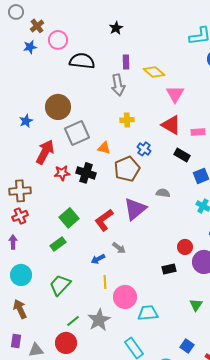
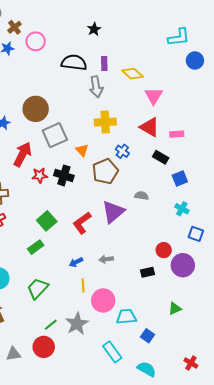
black semicircle: (82, 61) -> (74, 63), moved
yellow cross: (127, 120) -> (105, 122), size x1.5
orange triangle: (104, 148) -> (82, 150), turned 32
gray arrow: (119, 248) -> (106, 259), moved, turned 136
green triangle: (196, 305) -> (175, 309), turned 32
blue square: (187, 346) -> (148, 336), moved

